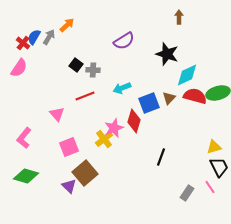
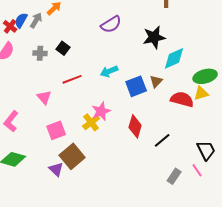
black star: (167, 54) -> (154, 37), turned -30
gray cross: (93, 70) -> (40, 53), moved
red semicircle: (195, 96) -> (182, 99), moved
red diamond: (134, 121) -> (135, 126), moved
yellow triangle: (214, 147) -> (201, 93), moved
black line: (161, 157) -> (162, 140), moved, turned 30

